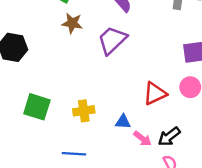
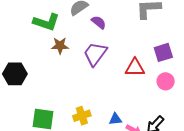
red triangle: (155, 93) -> (135, 68), moved, turned 35

